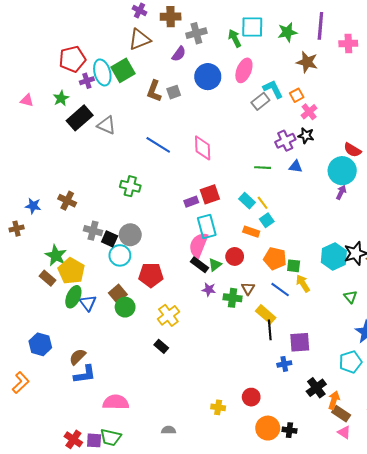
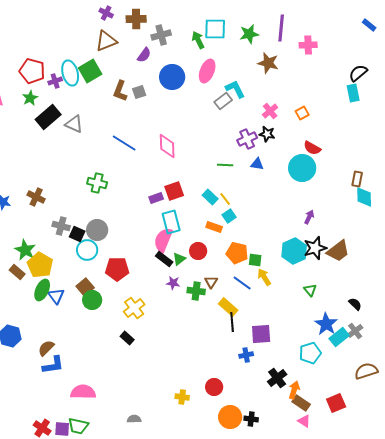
red pentagon: (72, 59) -> (32, 71), moved, turned 30
orange square: (297, 95) -> (302, 113), moved
purple arrow: (341, 192) -> (309, 217), moved

